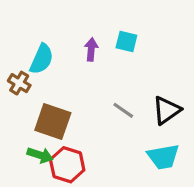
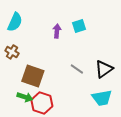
cyan square: (126, 41) -> (79, 26), turned -32
cyan semicircle: (42, 59) -> (15, 22), moved

